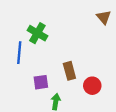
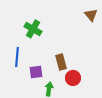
blue line: (19, 53) -> (17, 57), moved
red circle: (92, 86) -> (73, 78), moved

